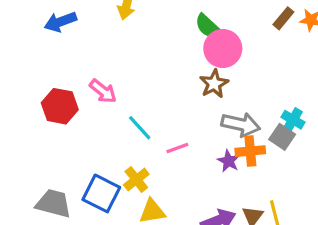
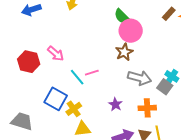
pink line: (177, 148) -> (92, 73), moved
orange cross: (250, 151) -> (147, 108), moved
purple star: (229, 161) -> (115, 104), moved
blue square: (101, 193) -> (56, 99), moved

